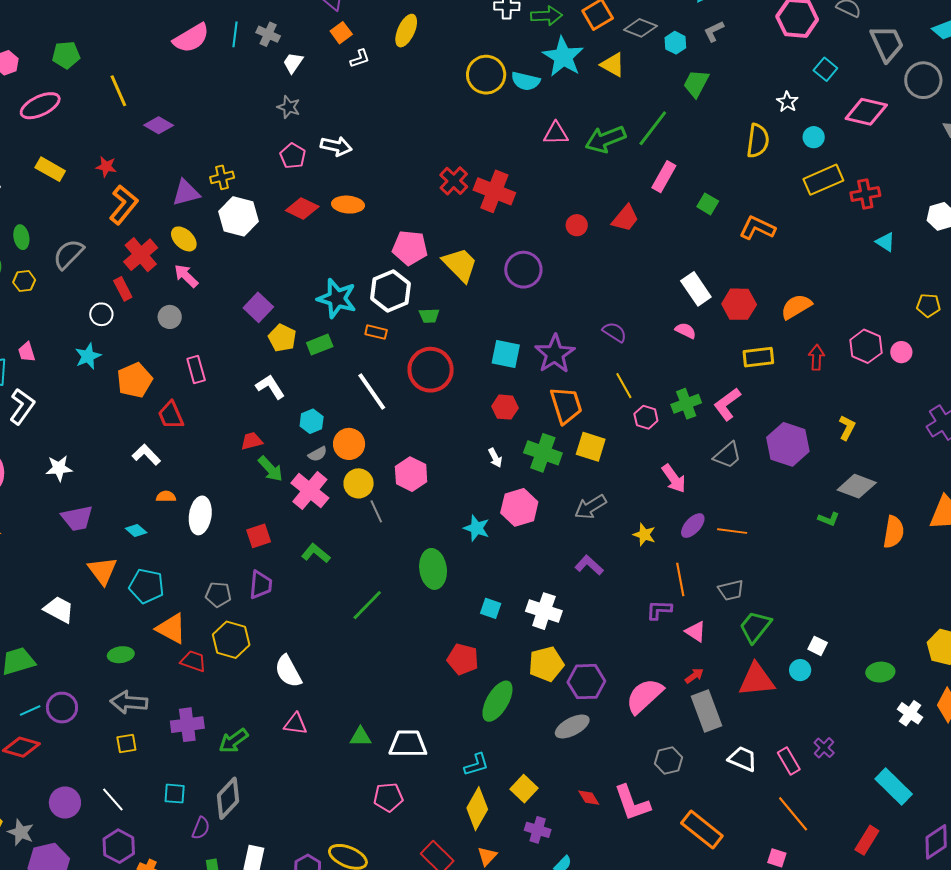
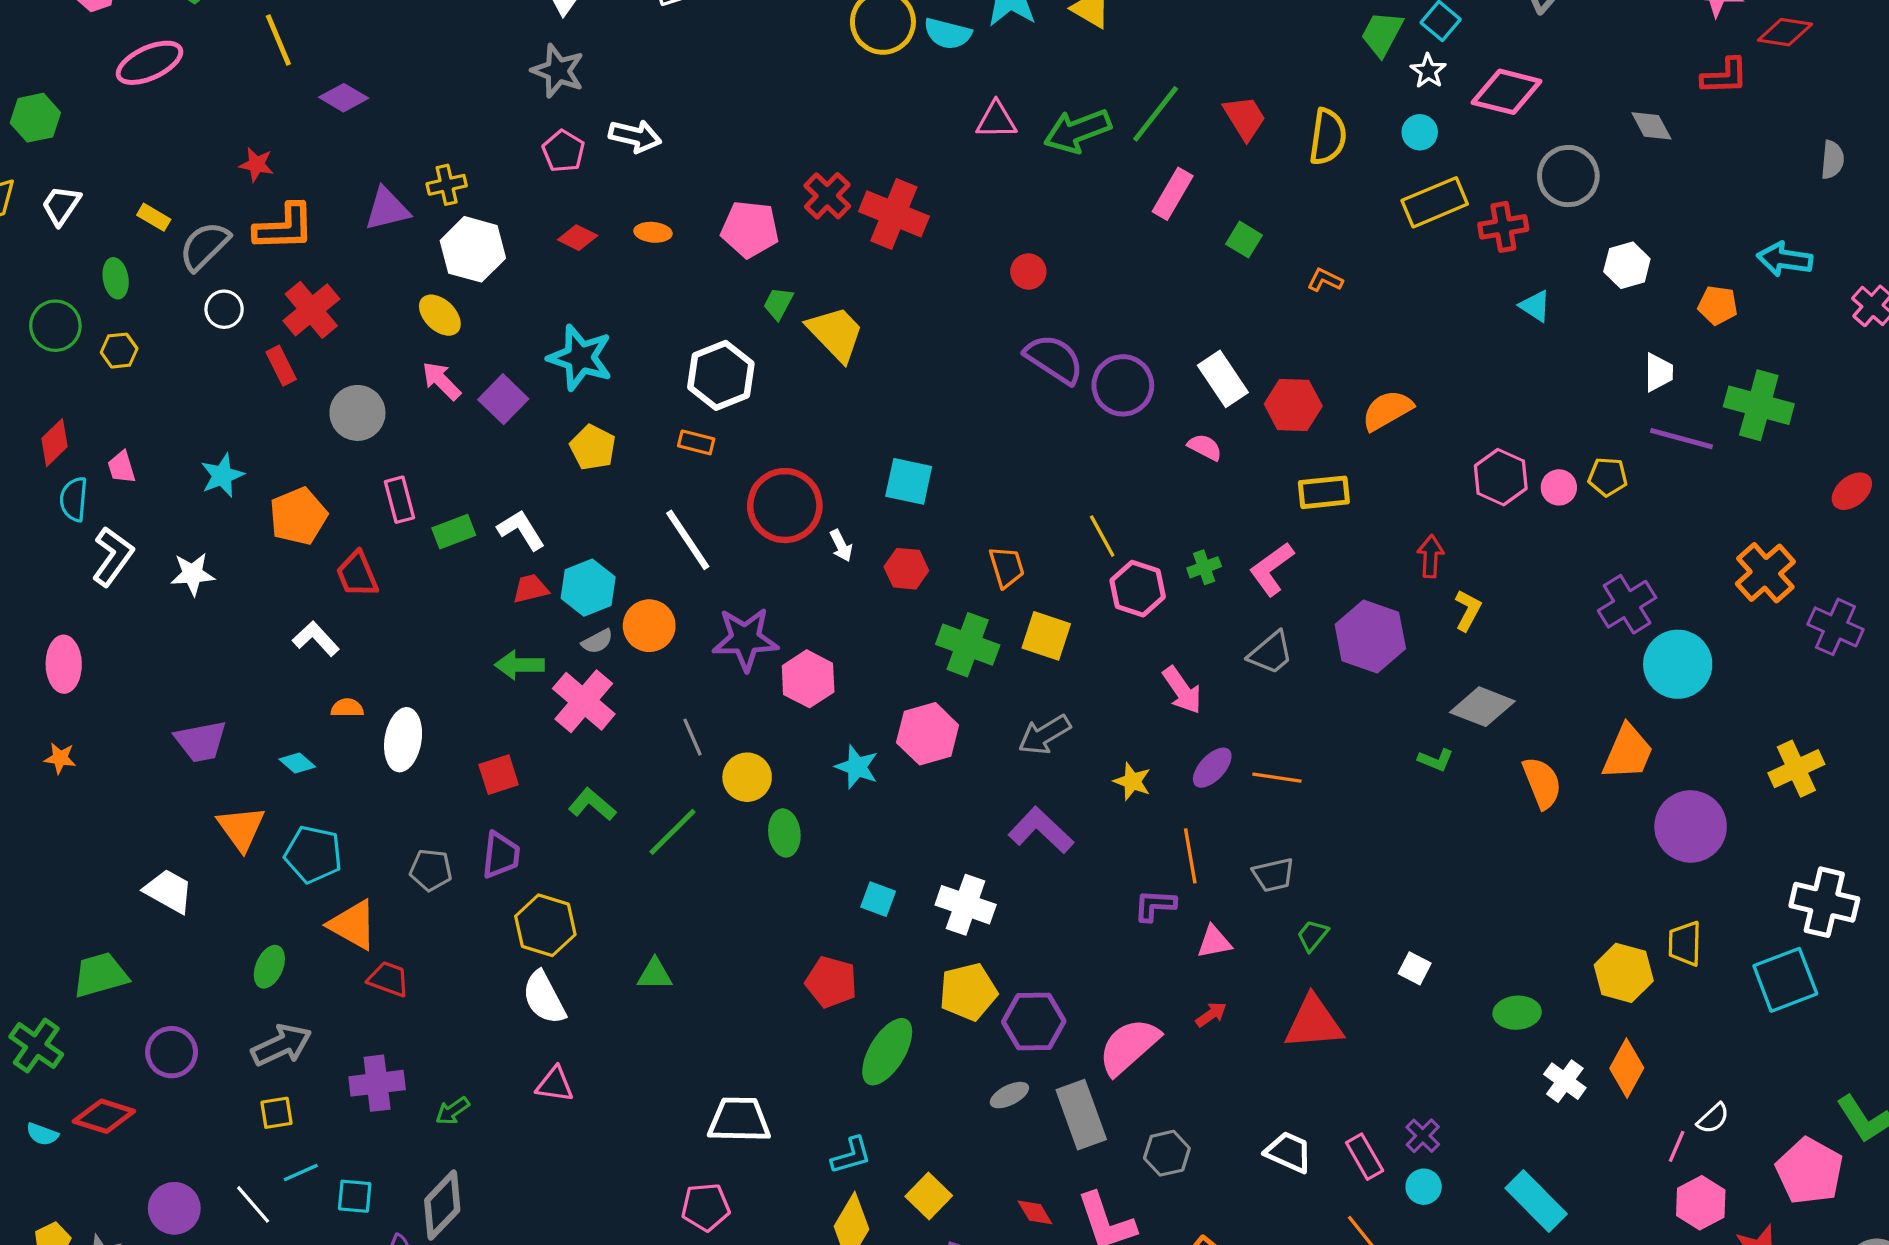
gray circle: (923, 80) -> (1568, 176), moved
green trapezoid: (696, 83) -> (1382, 34), moved
white star: (787, 102) -> (1428, 71), moved
gray star: (289, 107) -> (558, 71), size x1.4
yellow rectangle: (50, 169) -> (154, 217), moved, size x0.7
orange L-shape: (124, 205) -> (284, 227), turned 48
orange ellipse: (348, 205) -> (653, 232), size x0.7
red diamond: (302, 208) -> (578, 238), size x0.7
red trapezoid: (625, 218) -> (1245, 118), moved, turned -72
orange L-shape: (757, 228) -> (1325, 280), size x0.6
yellow ellipse: (184, 239) -> (440, 315), moved
pink pentagon: (410, 248) -> (750, 229), moved
gray semicircle: (69, 254) -> (205, 246), moved
purple circle: (523, 270) -> (1123, 385), moved
pink arrow: (186, 276) -> (441, 381), moved
cyan star: (337, 298) -> (580, 358), moved
yellow pentagon: (928, 305) -> (1608, 477), moved
white circle: (101, 314) -> (224, 309), moved
green trapezoid: (429, 316) -> (778, 303), moved, turned 120
gray circle: (170, 317) -> (357, 413), size x1.4
purple semicircle: (615, 332) -> (1054, 359), moved, size x1.5
yellow pentagon: (282, 338) -> (593, 447), moved
green rectangle: (320, 345) -> (454, 532), moved
purple star: (555, 354) -> (745, 639), moved, turned 30
red arrow: (817, 357) -> (1431, 556), moved
green cross: (686, 404) -> (1204, 567), size x0.7
orange trapezoid: (566, 405) -> (1007, 567), size x0.7
pink hexagon: (646, 417) -> (1138, 589), size x1.4
cyan hexagon: (312, 421) -> (588, 588), size x1.4
red trapezoid: (252, 441) -> (531, 589), moved
white arrow: (495, 458) -> (841, 546), moved
white star: (59, 468) -> (193, 574), moved
green arrow: (270, 469) -> (519, 665), turned 132
pink hexagon: (411, 474) -> (808, 679), moved
yellow circle: (359, 483) -> (747, 777), moved
orange semicircle: (894, 532) -> (1542, 783), turned -32
purple L-shape: (589, 565) -> (1041, 830), size x1.4
green ellipse: (433, 569) -> (784, 833), size x0.7
green line: (367, 605) -> (672, 832), moved
green trapezoid: (755, 627) -> (1313, 935), size x0.6
pink triangle: (695, 632) -> (1214, 942), turned -45
yellow hexagon: (231, 640) -> (545, 925), moved
green ellipse: (121, 655) -> (269, 967), turned -60
cyan circle: (800, 670) -> (1424, 1187), moved
gray arrow: (129, 702) -> (281, 1045), turned 150
cyan line: (30, 711) -> (301, 1173), moved
gray rectangle: (706, 711) -> (1081, 1115), moved
gray ellipse: (572, 727) -> (1009, 1095), size x0.7
green triangle: (360, 737) -> (655, 974), moved
green arrow: (233, 741) -> (452, 1111), size x0.7

